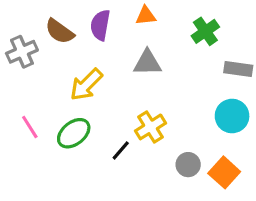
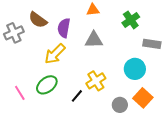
purple semicircle: (100, 25) -> (64, 28), moved
cyan circle: (232, 116) -> (135, 69), moved
pink line: (30, 127) -> (20, 93), moved
orange square: (224, 172) -> (143, 98), moved

